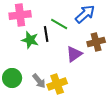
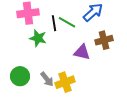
black line: (46, 34) -> (54, 23), moved
purple triangle: (74, 54) -> (82, 52), turned 48

